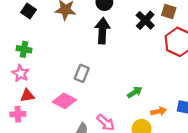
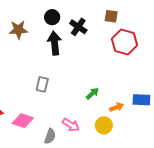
black cross: (145, 20) -> (78, 27), moved
pink diamond: (64, 101) -> (23, 121), moved

